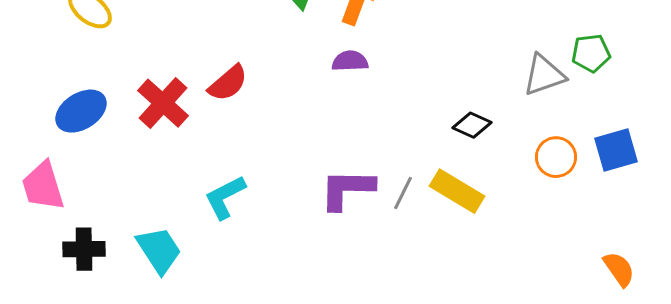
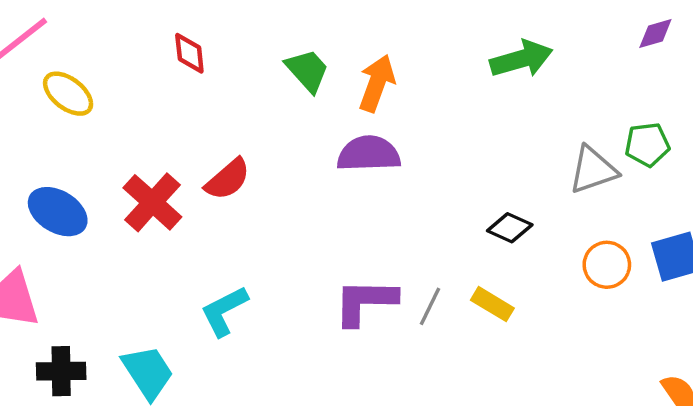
purple semicircle: (350, 61) -> (369, 154), size x1.5
blue ellipse: (81, 111) -> (58, 212), turned 63
yellow rectangle: (457, 191) -> (492, 304), size x0.7

